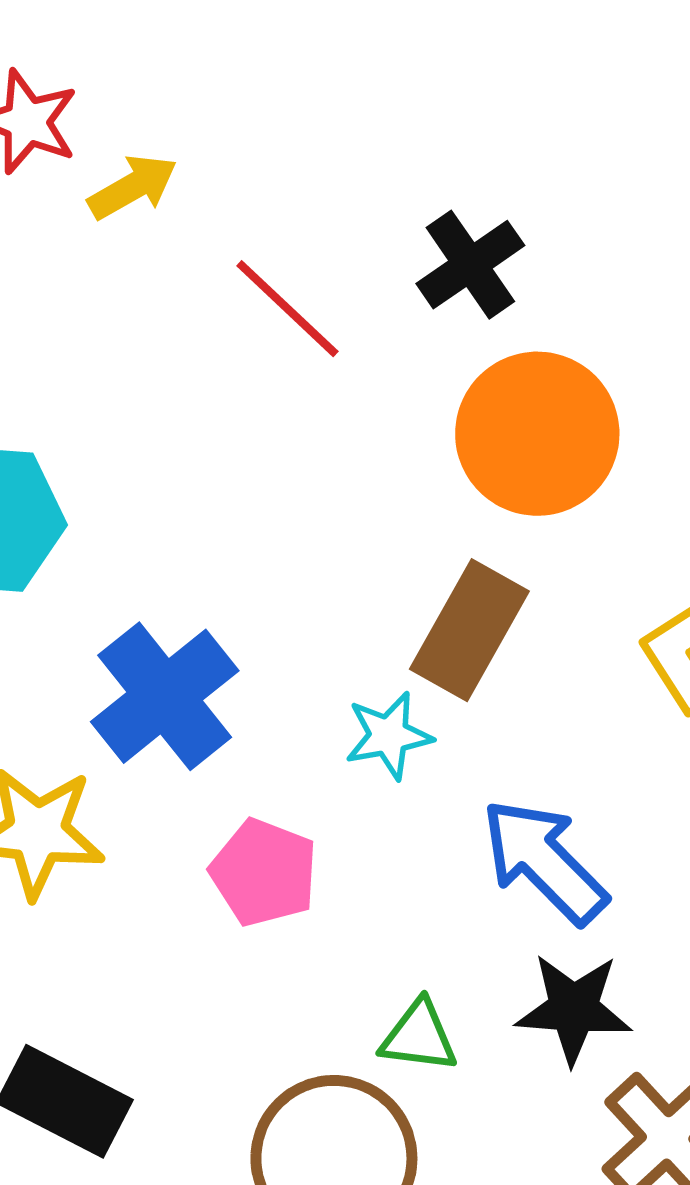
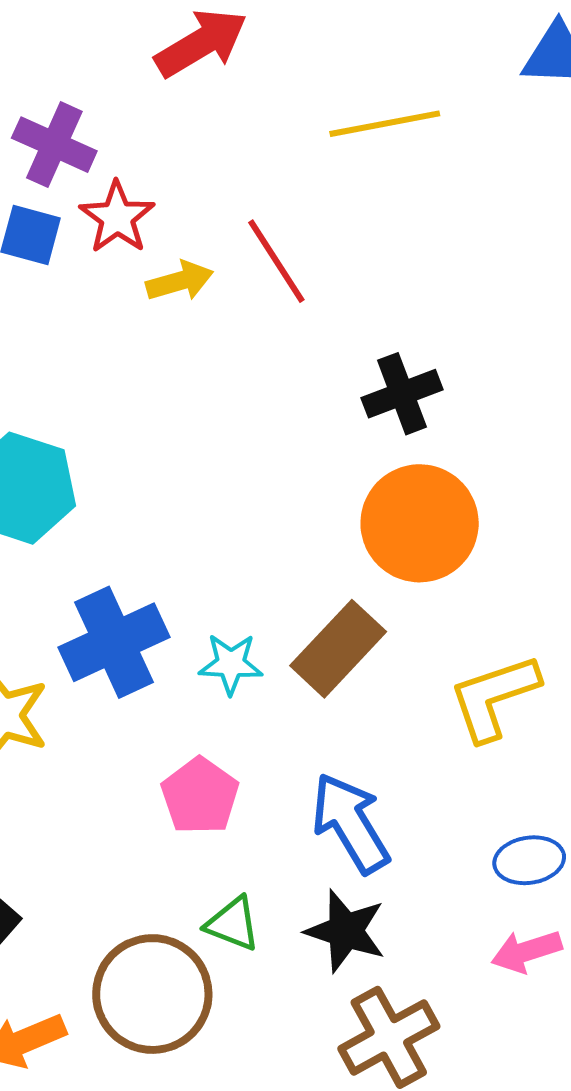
red line: (287, 309) -> (276, 261), moved
cyan star: (389, 736) -> (231, 664), moved
pink pentagon: (264, 873) -> (200, 796), moved

